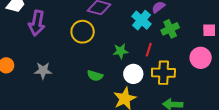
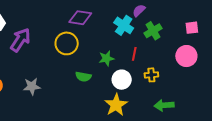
purple arrow: (37, 23) -> (20, 40), turned -150
yellow cross: (163, 73) -> (151, 75), size x0.6
green semicircle: (95, 76) -> (83, 77), moved

